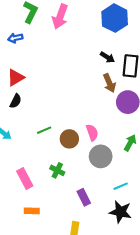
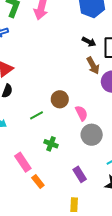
brown circle: (69, 139) -> (60, 99), moved
green cross: (57, 170) -> (51, 144), moved
orange rectangle: (32, 211) -> (38, 181), moved, turned 56

